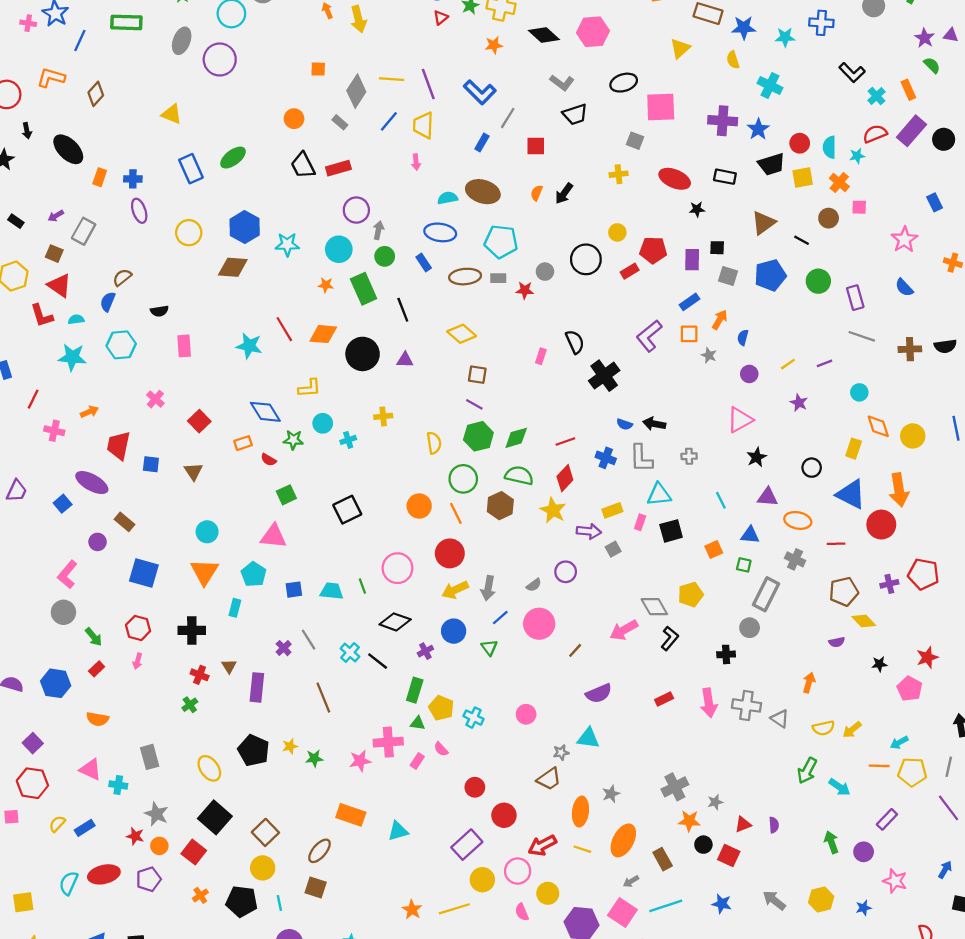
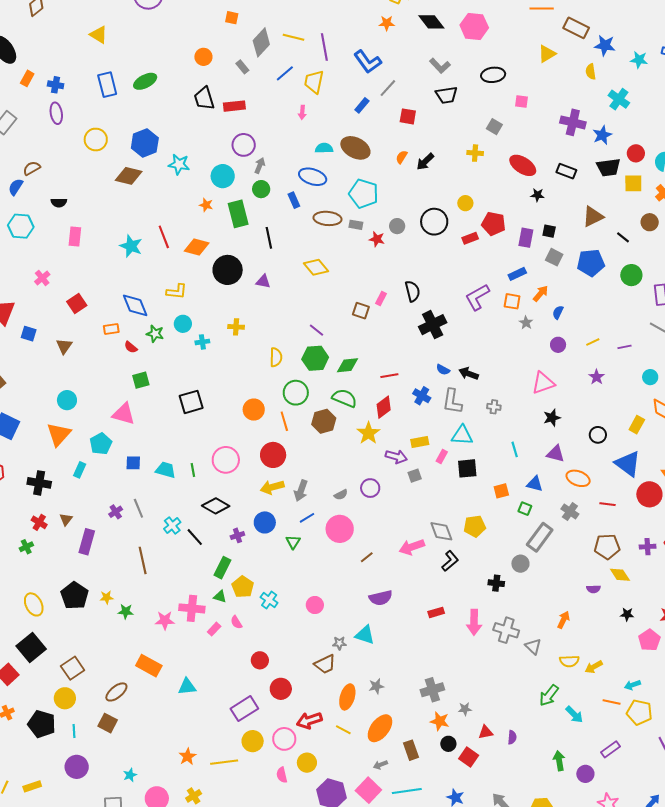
pink square: (661, 107) -> (521, 101), size x0.5
brown square: (477, 375) -> (361, 311), moved

